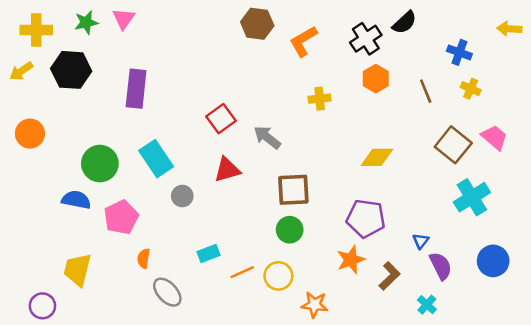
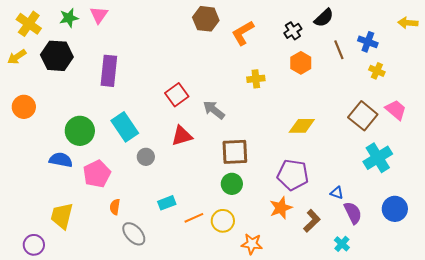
yellow cross: (36, 30) -> (29, 24), turned 35
black cross: (366, 39) -> (293, 31), size x0.7
brown line: (426, 91) -> (339, 50), moved
blue triangle: (421, 241) -> (337, 193), turned -48

